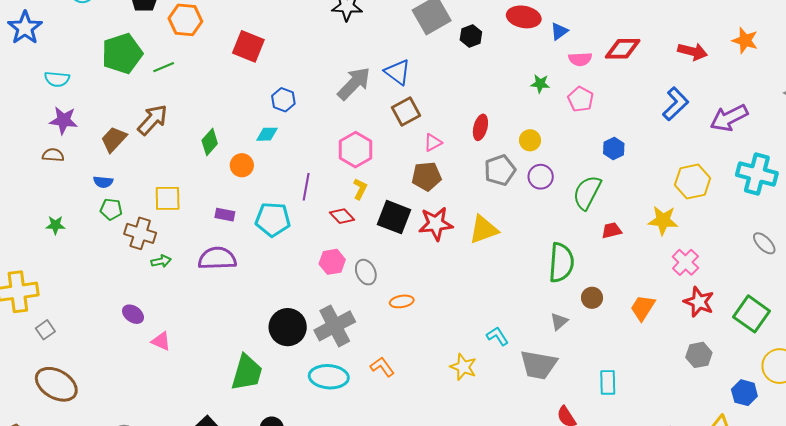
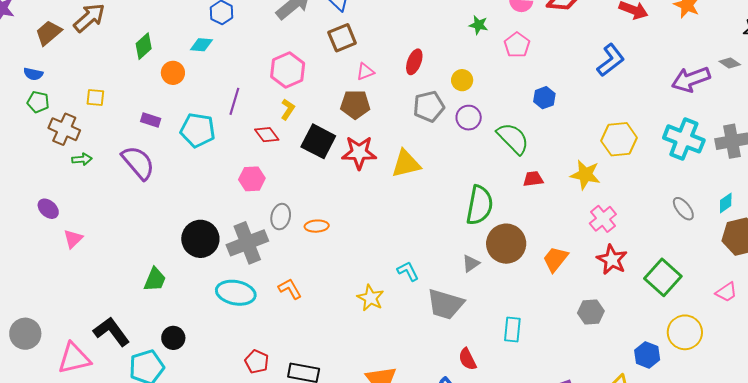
purple arrow: (729, 118) -> (691, 79), moved
green semicircle: (587, 193) -> (513, 138), turned 102
yellow square: (168, 198) -> (95, 98), size x0.7
purple semicircle: (217, 258) -> (138, 163), turned 45
gray ellipse: (366, 272) -> (281, 217), moved, turned 30
brown circle: (592, 298) -> (506, 244), size x1.8
pink triangle: (161, 341) -> (73, 239), turned 45
gray hexagon: (699, 355) -> (591, 312), moved
green trapezoid: (247, 373) -> (155, 279), size x0.7

